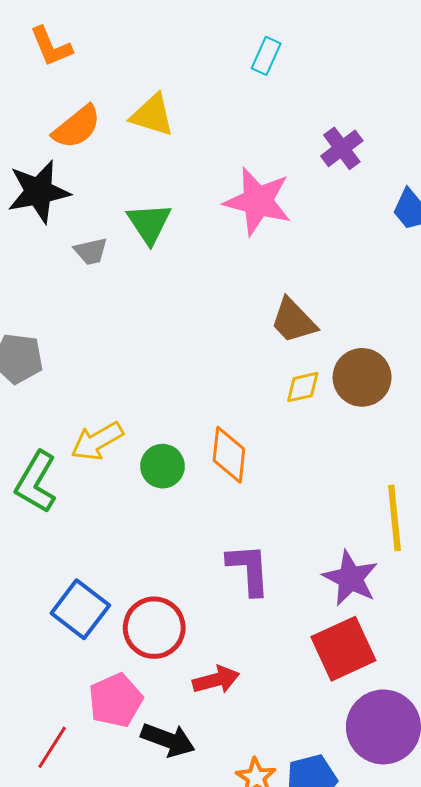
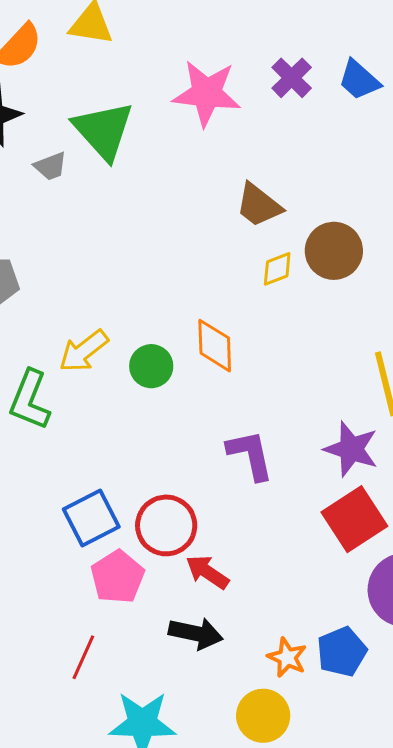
purple cross: (342, 148) -> (292, 78), moved
green triangle: (149, 223) -> (104, 130), size x1.4
blue square: (80, 609) -> (91, 518), turned 34
red arrow: (216, 680) -> (207, 572), moved, turned -123
pink pentagon: (116, 700) -> (117, 577), moved

